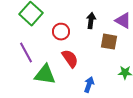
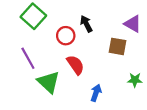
black arrow: (91, 21) -> (86, 24), moved, turned -35
green triangle: (45, 75) -> (48, 82), turned 35

